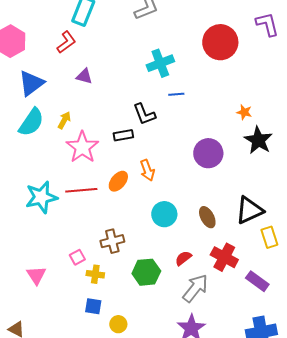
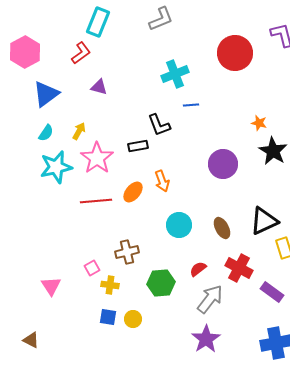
cyan semicircle: (31, 122) -> (46, 133), size x0.6
cyan star: (41, 197) -> (56, 167), moved
yellow circle: (118, 324) -> (133, 319), moved

